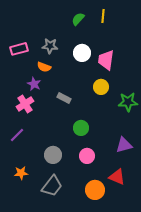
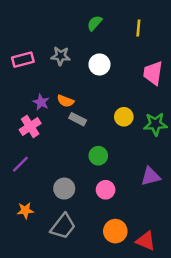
yellow line: (103, 16) -> (138, 28), moved
pink trapezoid: (106, 60) -> (153, 73), moved
orange semicircle: (44, 67) -> (65, 101), moved
yellow circle: (101, 87) -> (124, 117), moved
red triangle: (117, 177) -> (146, 241), moved

